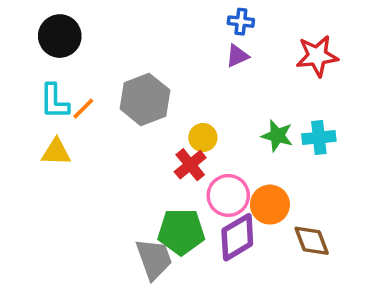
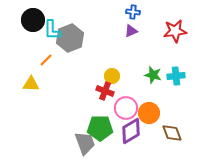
gray hexagon: (145, 99) -> (70, 38), moved
cyan L-shape: (54, 101) -> (52, 30), moved
red cross: (190, 165) -> (105, 91), turned -30

